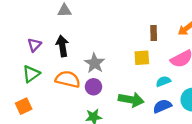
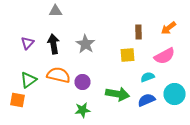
gray star: (95, 63) -> (86, 44), moved
green triangle: (31, 74) -> (28, 80), moved
orange square: (24, 106) -> (18, 100), turned 35

